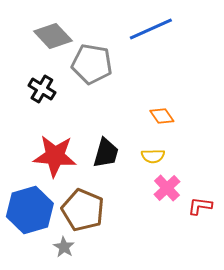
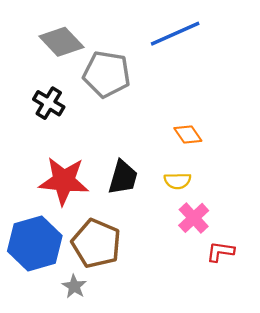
red L-shape: (200, 206) -> (220, 252), moved

